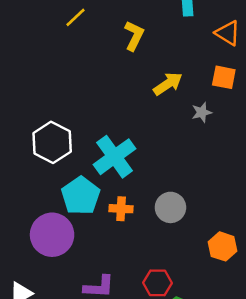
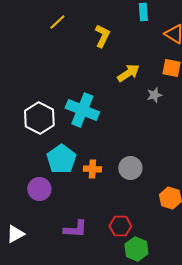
cyan cross: (115, 157) -> (82, 110), moved, turned -32
purple circle: (52, 235) -> (39, 189), size x0.7

